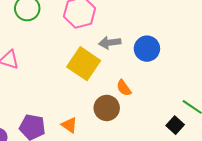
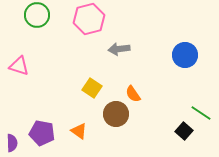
blue circle: (147, 49) -> (185, 55), moved
yellow square: (84, 64) -> (92, 88), moved, size x0.6

